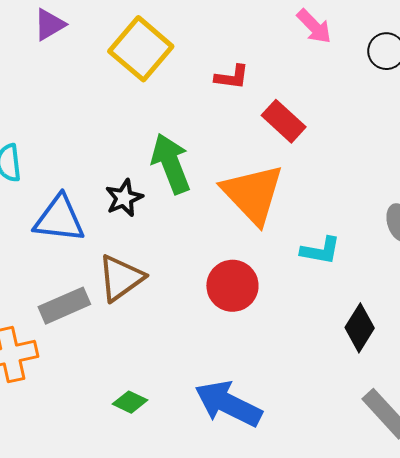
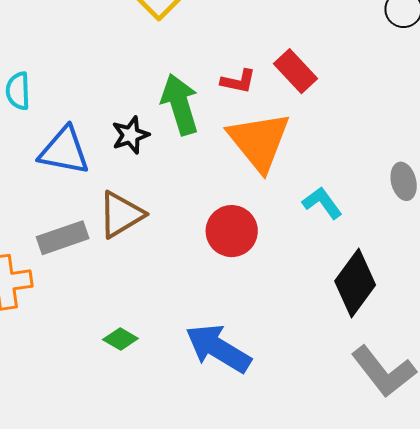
red L-shape: (232, 77) -> (238, 81), moved
cyan L-shape: (321, 251) -> (322, 203), turned -141
black diamond: (360, 328) -> (355, 283), size x1.4

